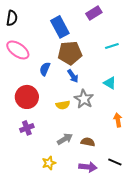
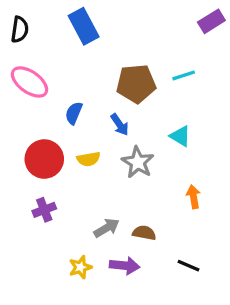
purple rectangle: (94, 13) -> (211, 21), moved
blue rectangle: (60, 27) -> (84, 26), moved
brown pentagon: (70, 53) -> (136, 84), moved
yellow semicircle: (63, 105) -> (89, 159), moved
purple arrow: (88, 167) -> (125, 266), moved

